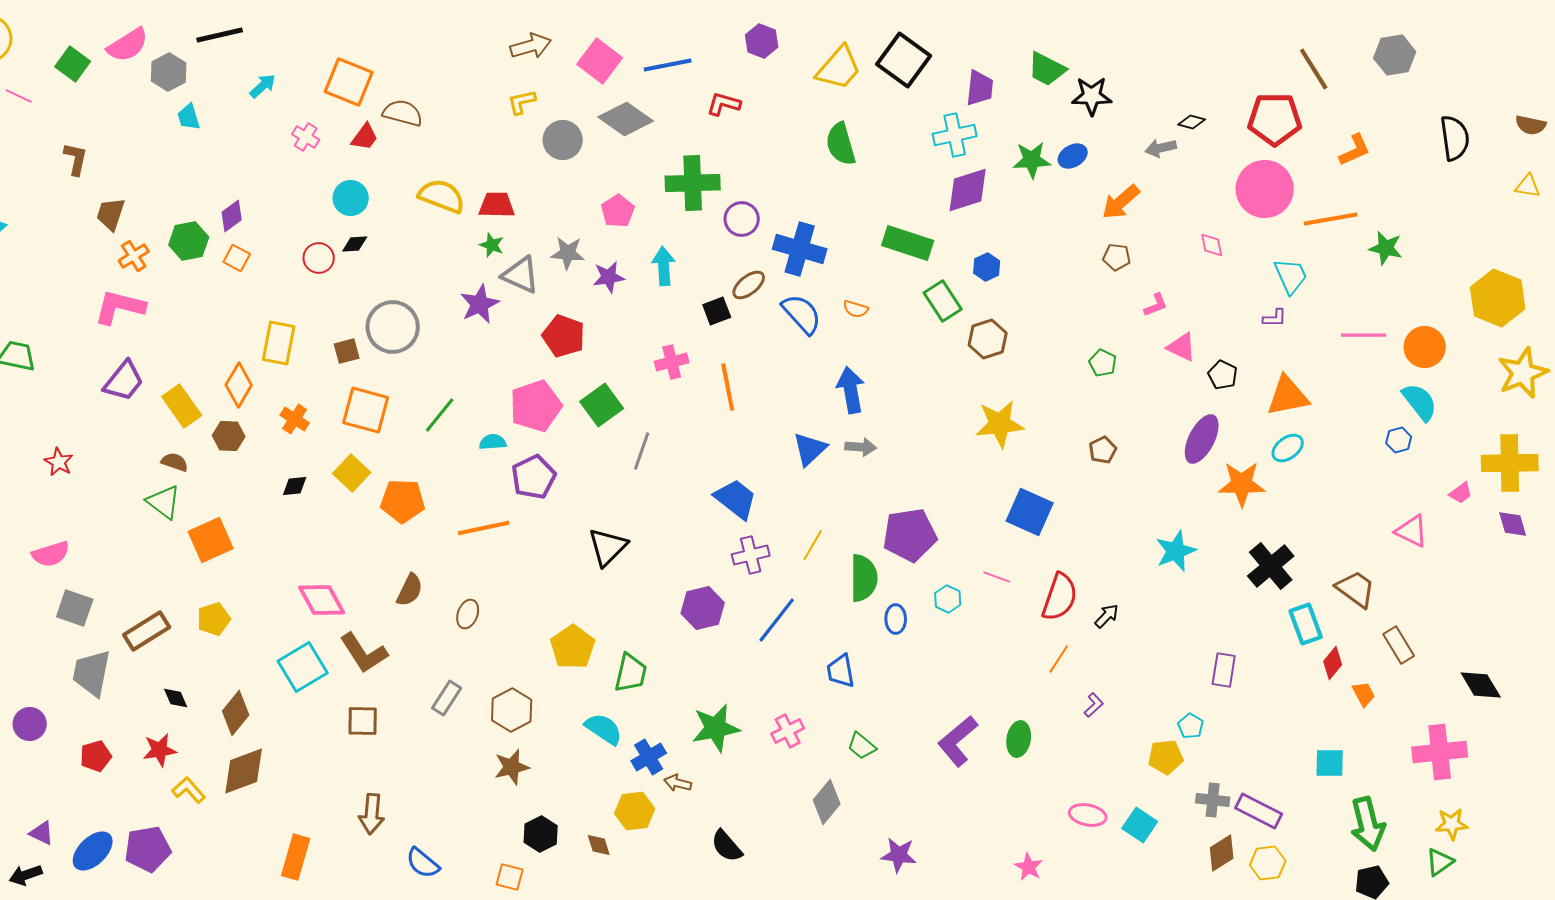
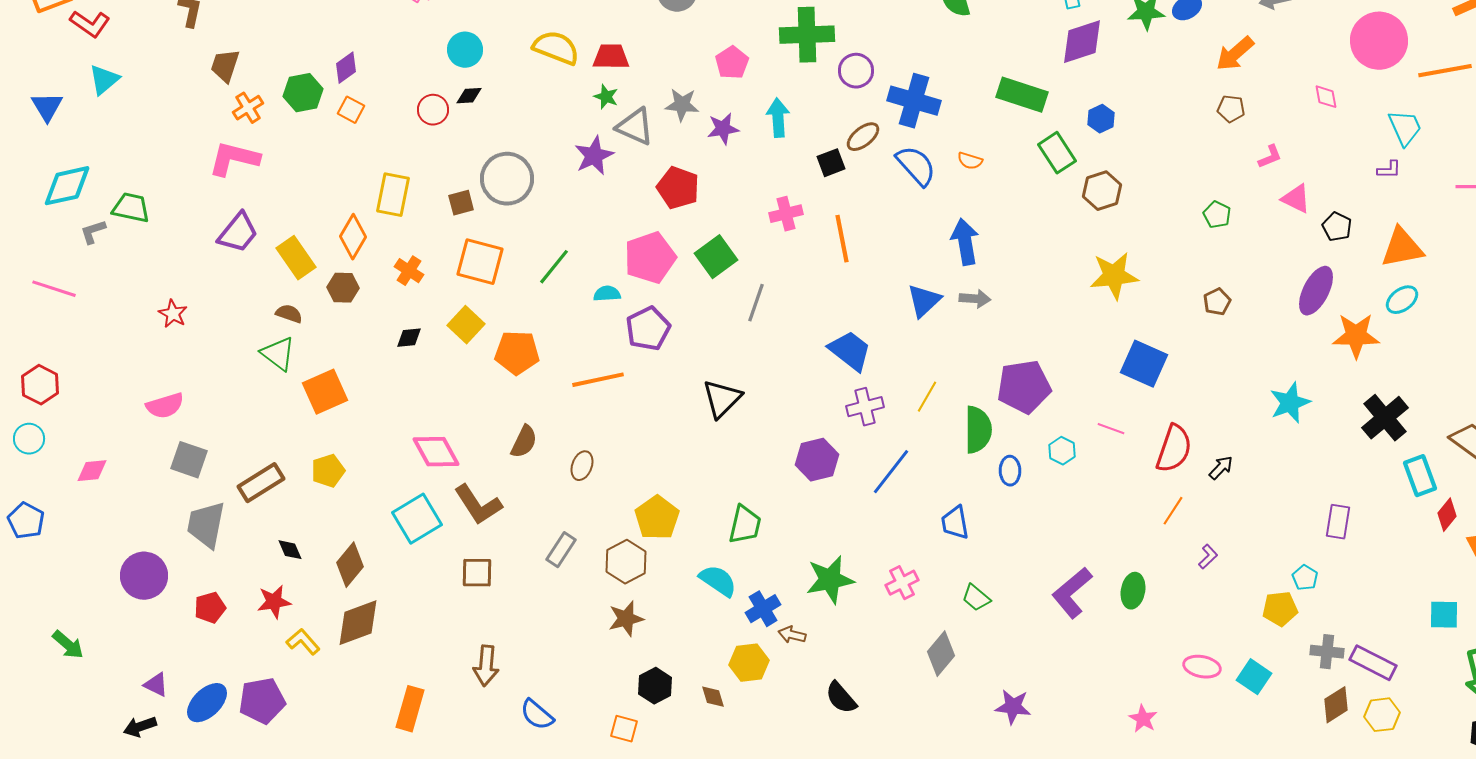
yellow pentagon: (573, 647) -> (657, 518), moved
purple circle: (30, 724) -> (144, 576), size x1.4

